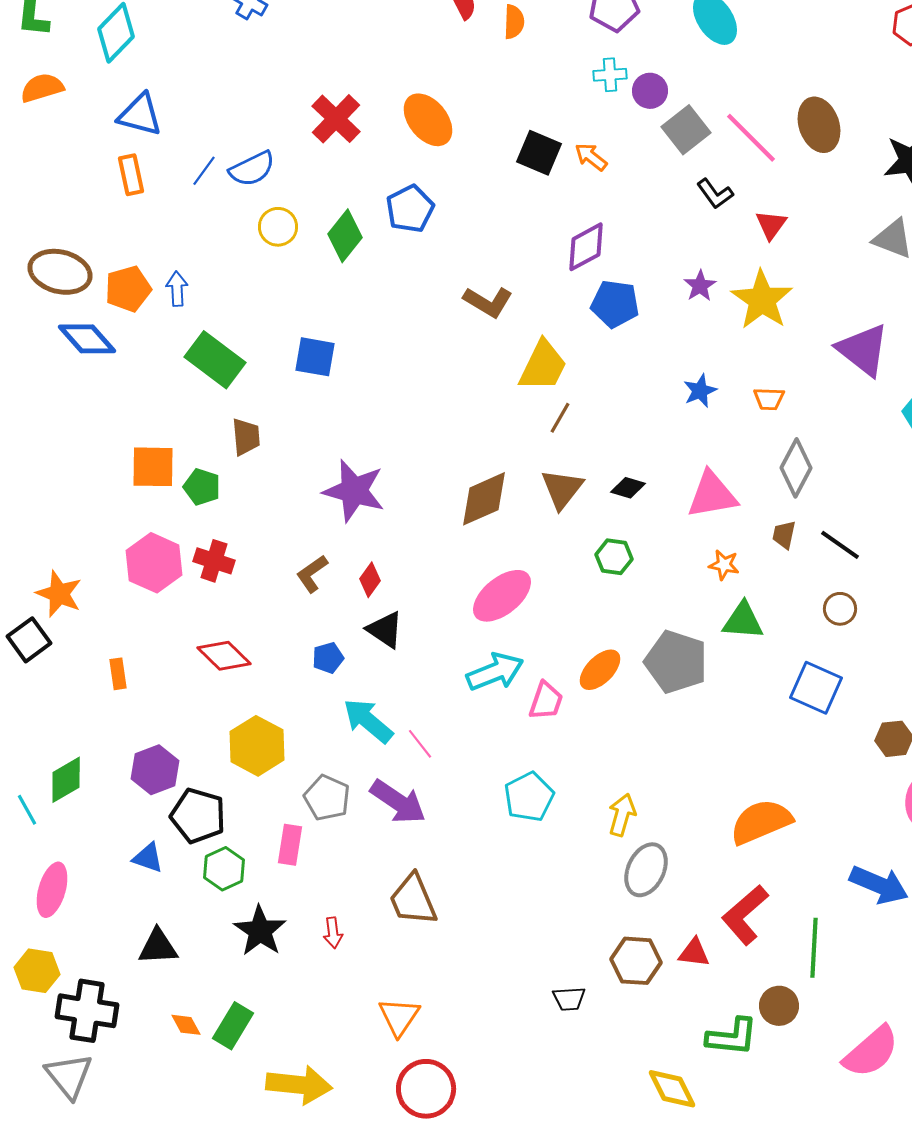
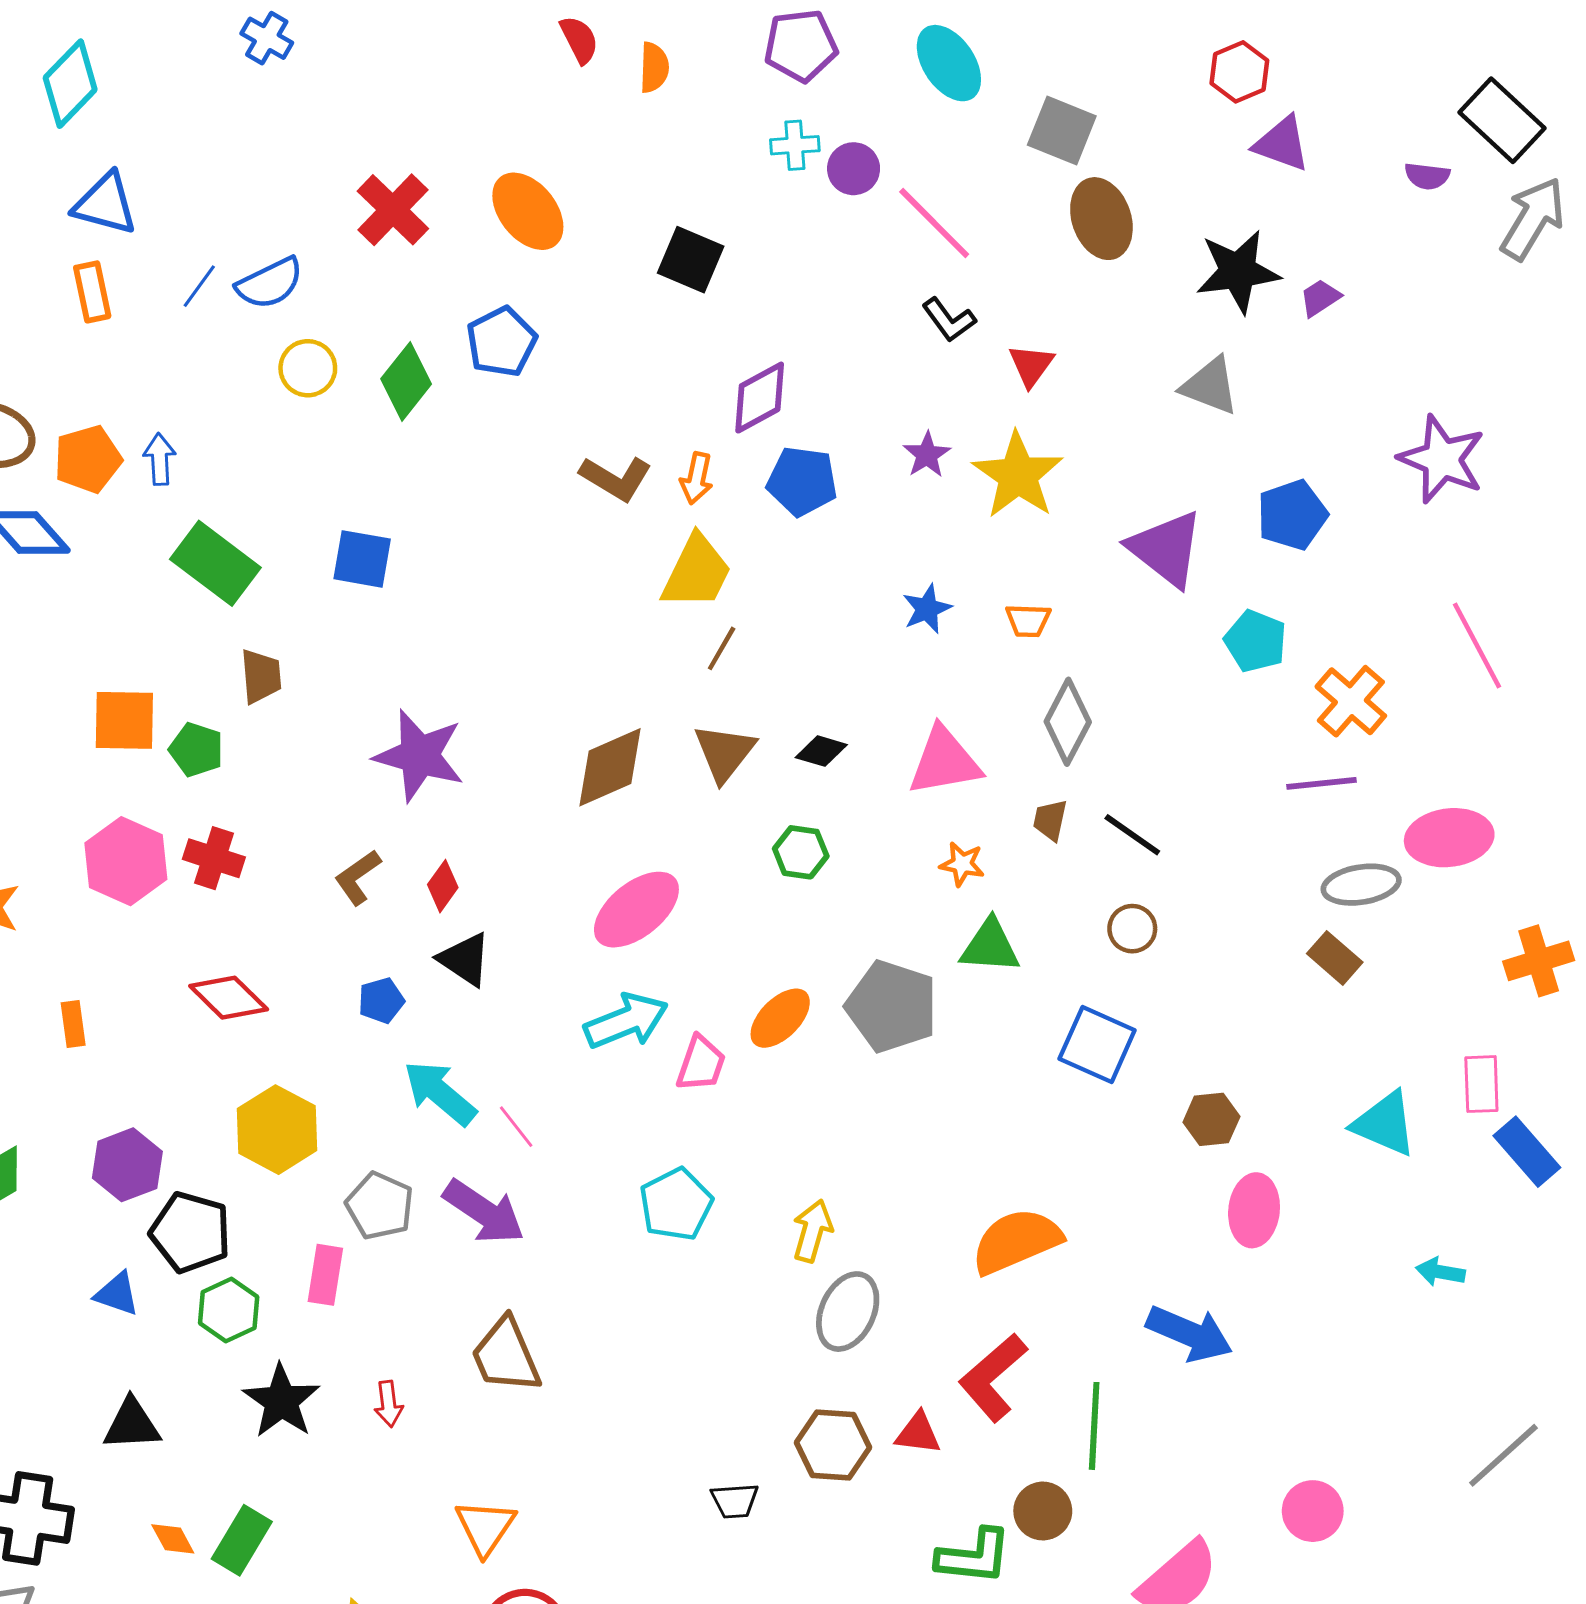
gray square: (686, 130) -> (1062, 131), moved, turned -30
pink line: (751, 138) -> (934, 223), moved
orange arrow: (591, 157) -> (697, 478), moved, turned -116

